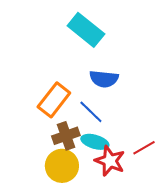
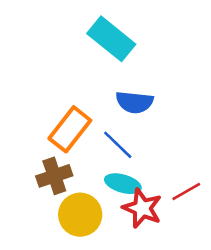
brown cross: (66, 136) -> (54, 176), moved

